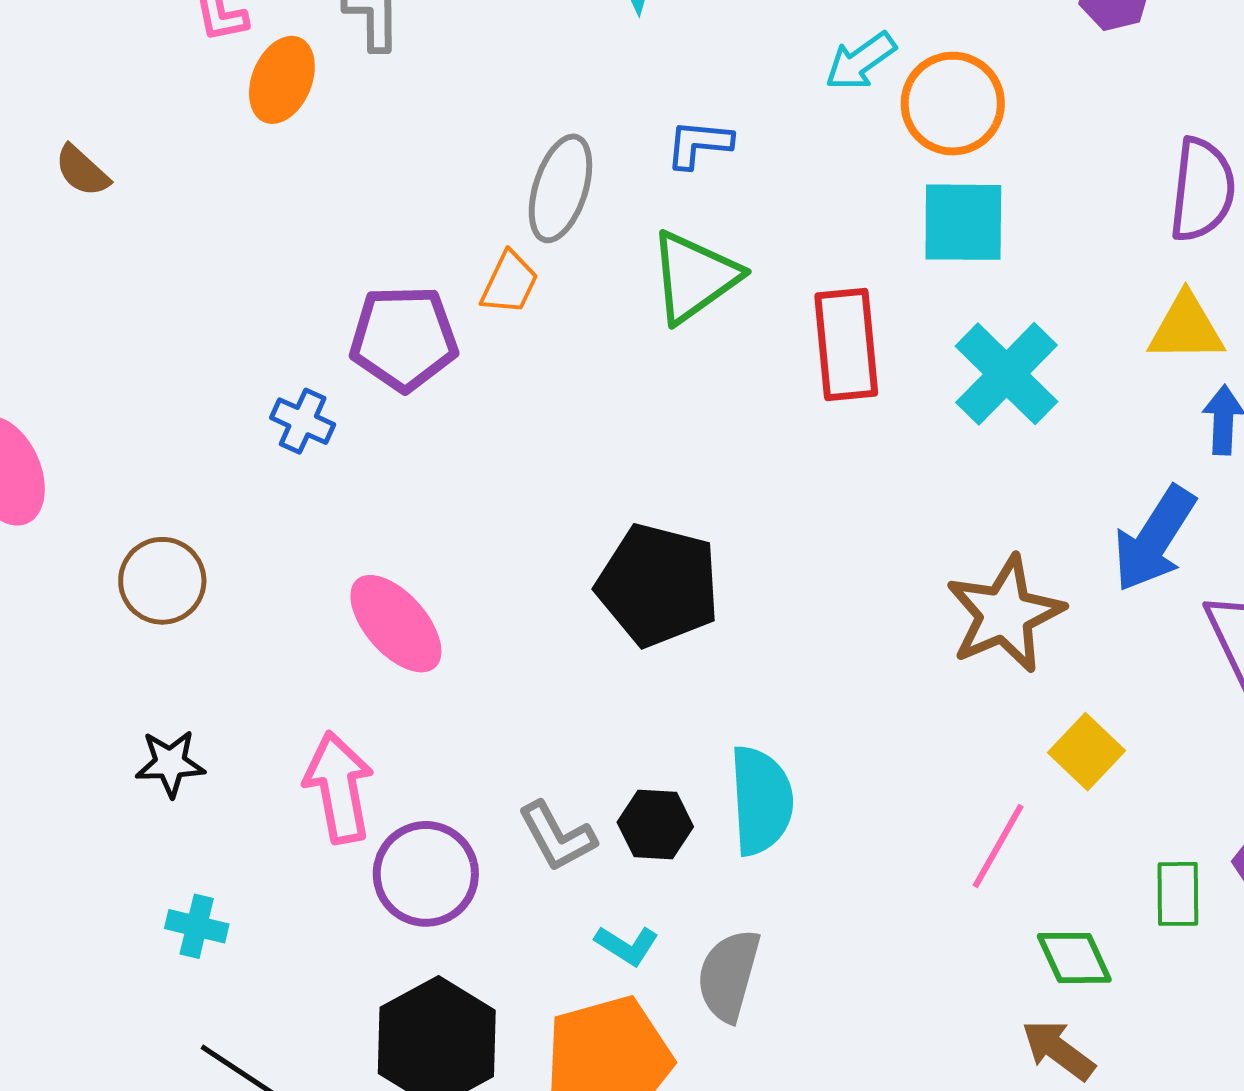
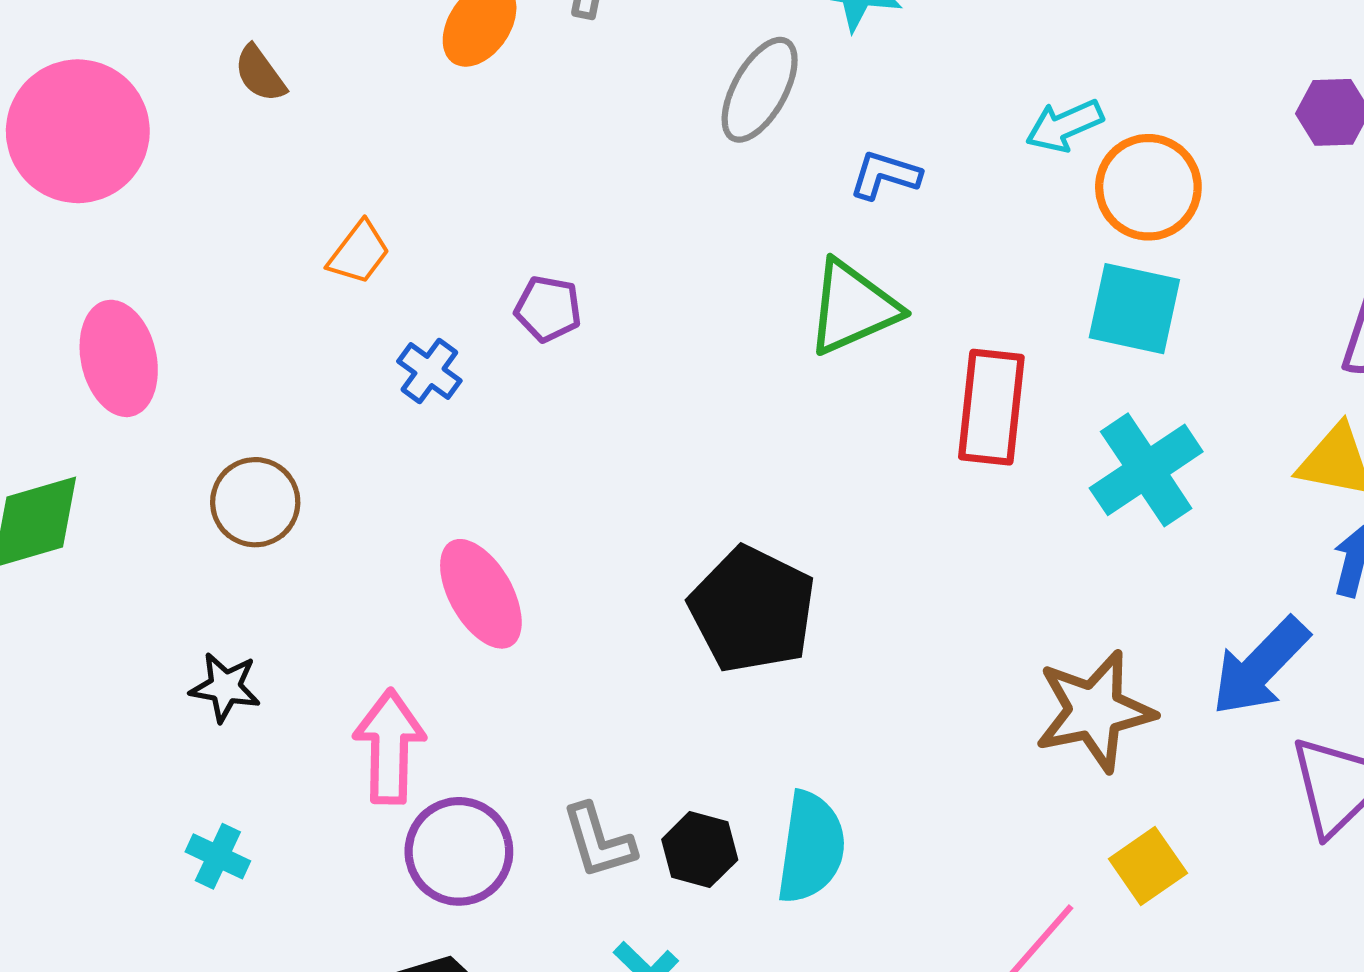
gray ellipse: (560, 188) -> (760, 90), moved
orange trapezoid: (509, 283) -> (359, 253), moved
purple pentagon: (404, 338) -> (548, 309), size x0.6

